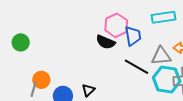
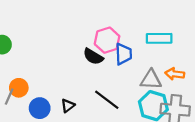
black line: (136, 67) -> (107, 100), moved

